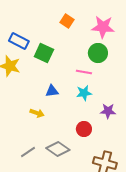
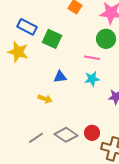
red circle: (84, 129) -> (92, 133), moved

